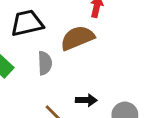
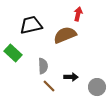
gray semicircle: (45, 63) -> (43, 66), moved

